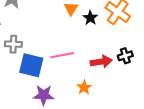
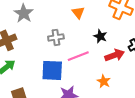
black star: (90, 18) -> (100, 36), moved
gray cross: (13, 44) -> (56, 37), moved

